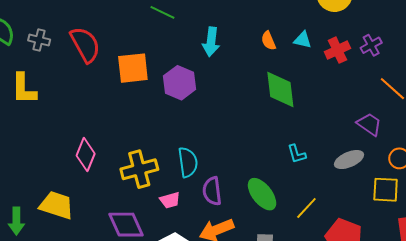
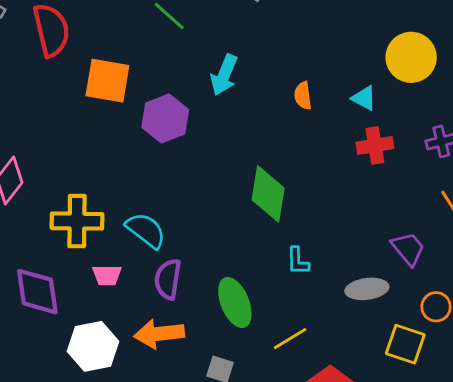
cyan triangle: (303, 40) -> (364, 98), moved
red cross: (337, 50) -> (375, 145), moved
green diamond: (280, 89) -> (268, 194), moved
cyan semicircle: (188, 162) -> (146, 230), turned -60

